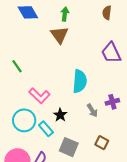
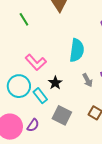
green line: (17, 66) -> (24, 19), moved

